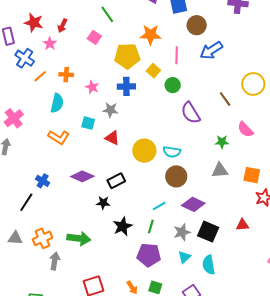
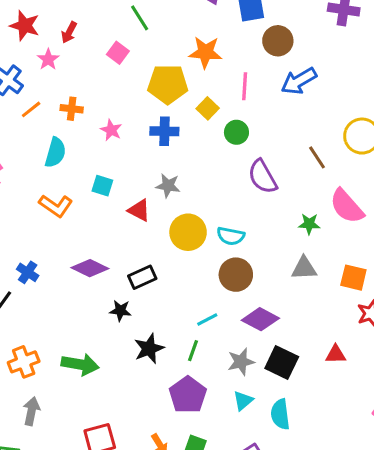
gray star: (110, 110) -> (168, 186), moved
pink semicircle: (245, 129) -> (347, 206), size x1.4
purple pentagon: (149, 255) -> (188, 395), turned 30
gray arrow: (55, 261) -> (31, 411), moved

